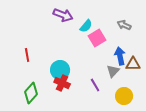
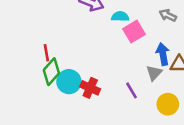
cyan semicircle: (86, 26) -> (120, 17), turned -128
cyan circle: (60, 70) -> (69, 82), moved
green diamond: (31, 93) -> (51, 72), moved

